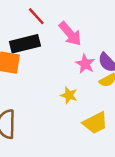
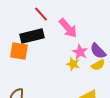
yellow star: (69, 95) -> (73, 64), moved

